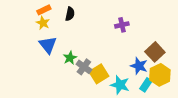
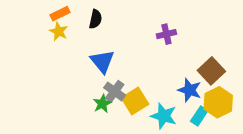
blue triangle: (48, 45) -> (102, 61), moved
green star: (70, 58) -> (102, 104), moved

